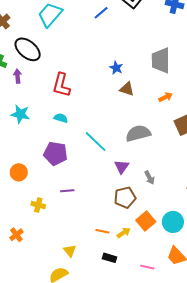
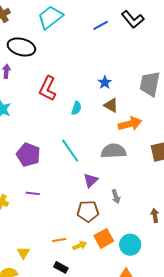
black ellipse: (28, 49) -> (21, 47), turned -36
orange arrow: (166, 97) -> (130, 124), moved, size x1.6
cyan semicircle: (61, 118) -> (76, 108), moved, turned 80
orange line: (102, 231) -> (59, 240), turned -32

